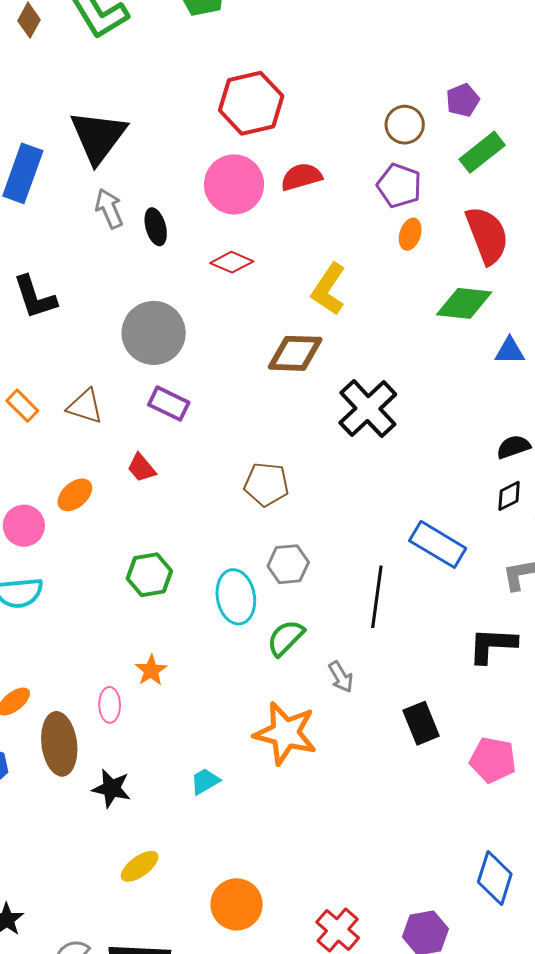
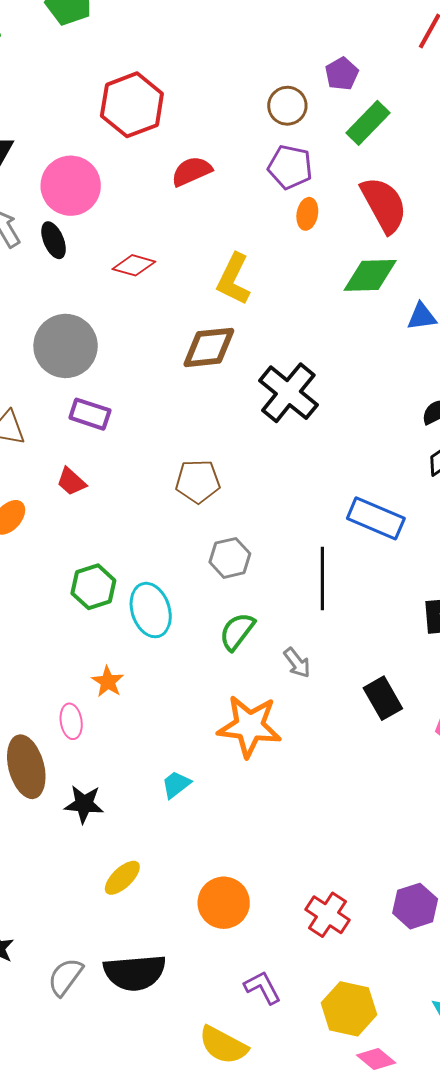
pink circle: (234, 184) -> (71, 186), moved
cyan ellipse: (236, 597) -> (151, 610), moved

